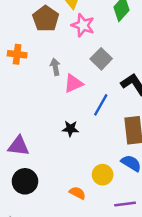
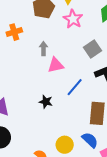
orange cross: (17, 54) -> (14, 32), turned -35
gray square: (101, 59) -> (93, 49), moved

